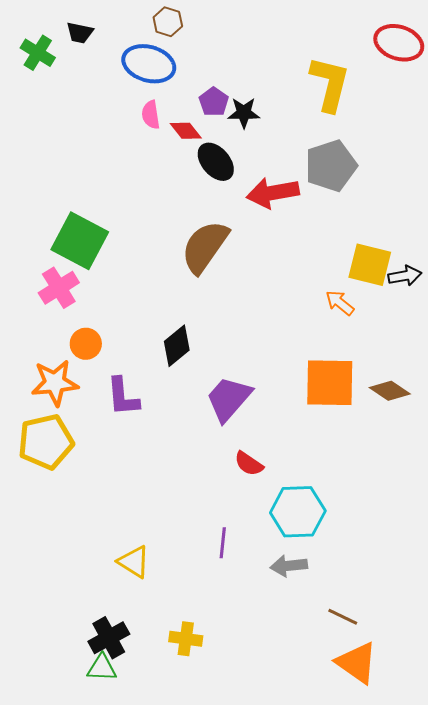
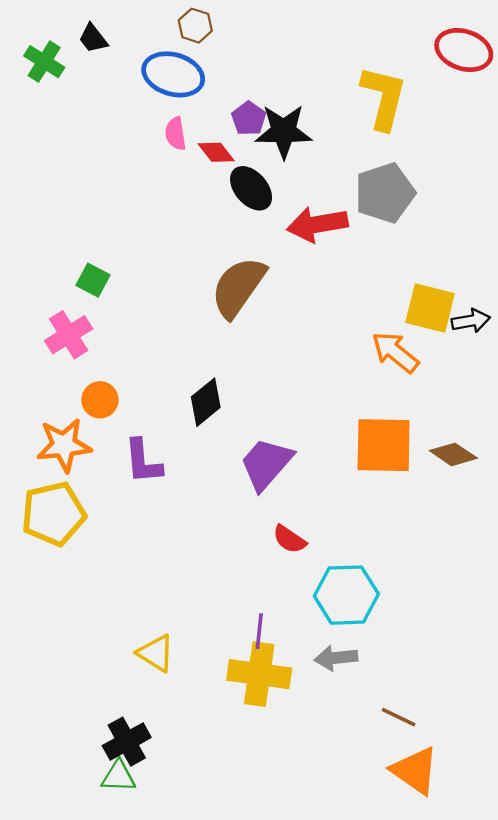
black trapezoid: (80, 33) -> (93, 38), turned 40
black star: (244, 113) -> (284, 131), size x1.5
green square: (80, 241) -> (93, 280), size x0.5
orange arrow: (340, 303) -> (395, 352), size x1.4
yellow cross: (186, 639) -> (259, 674), moved, size x1.6

